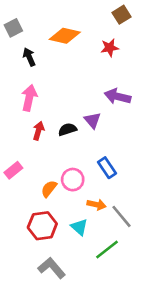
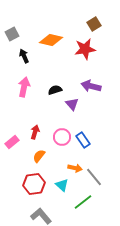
red star: (110, 48) -> (85, 49), size x1.5
black semicircle: (67, 129) -> (55, 90), moved
red arrow: (38, 131) -> (35, 132), moved
pink circle: (73, 180) -> (62, 137), moved

